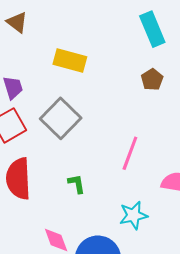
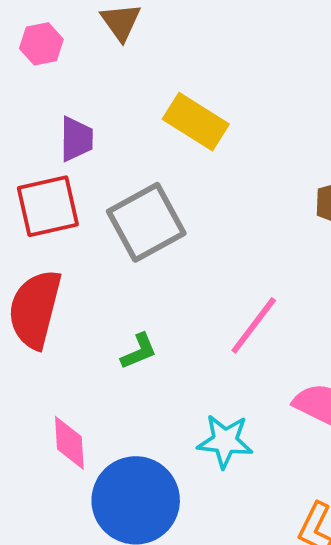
green L-shape: (77, 184) -> (139, 351), turned 60

